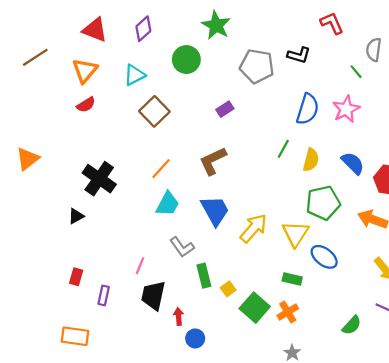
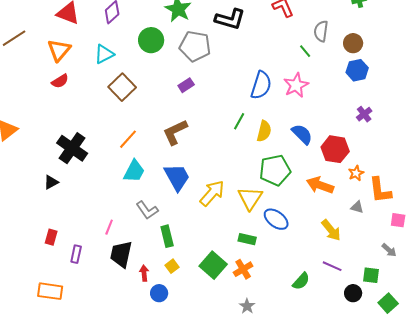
black L-shape: (299, 55) -> (230, 19), moved, size x1.4
gray pentagon: (257, 66) -> (195, 46), moved
yellow square: (228, 289) -> (172, 266), moved

